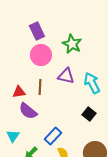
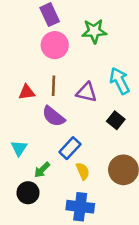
green star: (72, 44) -> (94, 31), turned -30
purple triangle: (66, 76) -> (87, 92), moved
purple semicircle: (28, 111) -> (53, 116), moved

